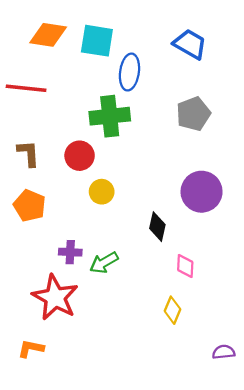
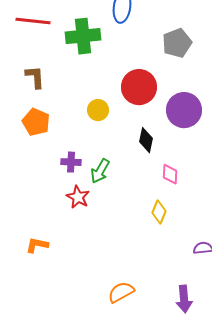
green cross: (110, 116) -> (83, 36), moved
red circle: (80, 156) -> (139, 87), moved, size x1.4
green arrow: (104, 263) -> (100, 171), turned -30
red star: (55, 297) -> (78, 197), moved, size x0.6

